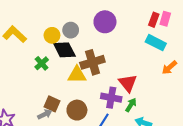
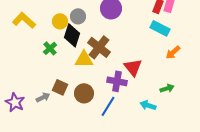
black diamond: (64, 50) -> (72, 35), turned 45
brown cross: (92, 62) -> (99, 47), turned -35
green arrow: (131, 105) -> (167, 88), moved, turned 40
gray arrow: (45, 114) -> (43, 97), moved

